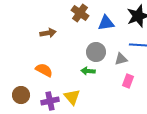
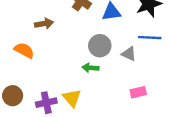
gray triangle: (121, 59) -> (129, 54), turned 40
orange semicircle: (44, 70) -> (24, 50), moved
pink rectangle: (128, 81) -> (138, 92), moved, turned 56

